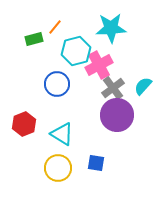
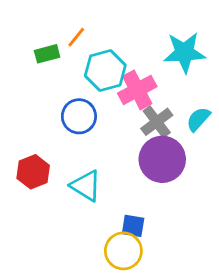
cyan star: (111, 28) -> (184, 52), moved
yellow circle: (58, 168) -> (123, 251), moved

